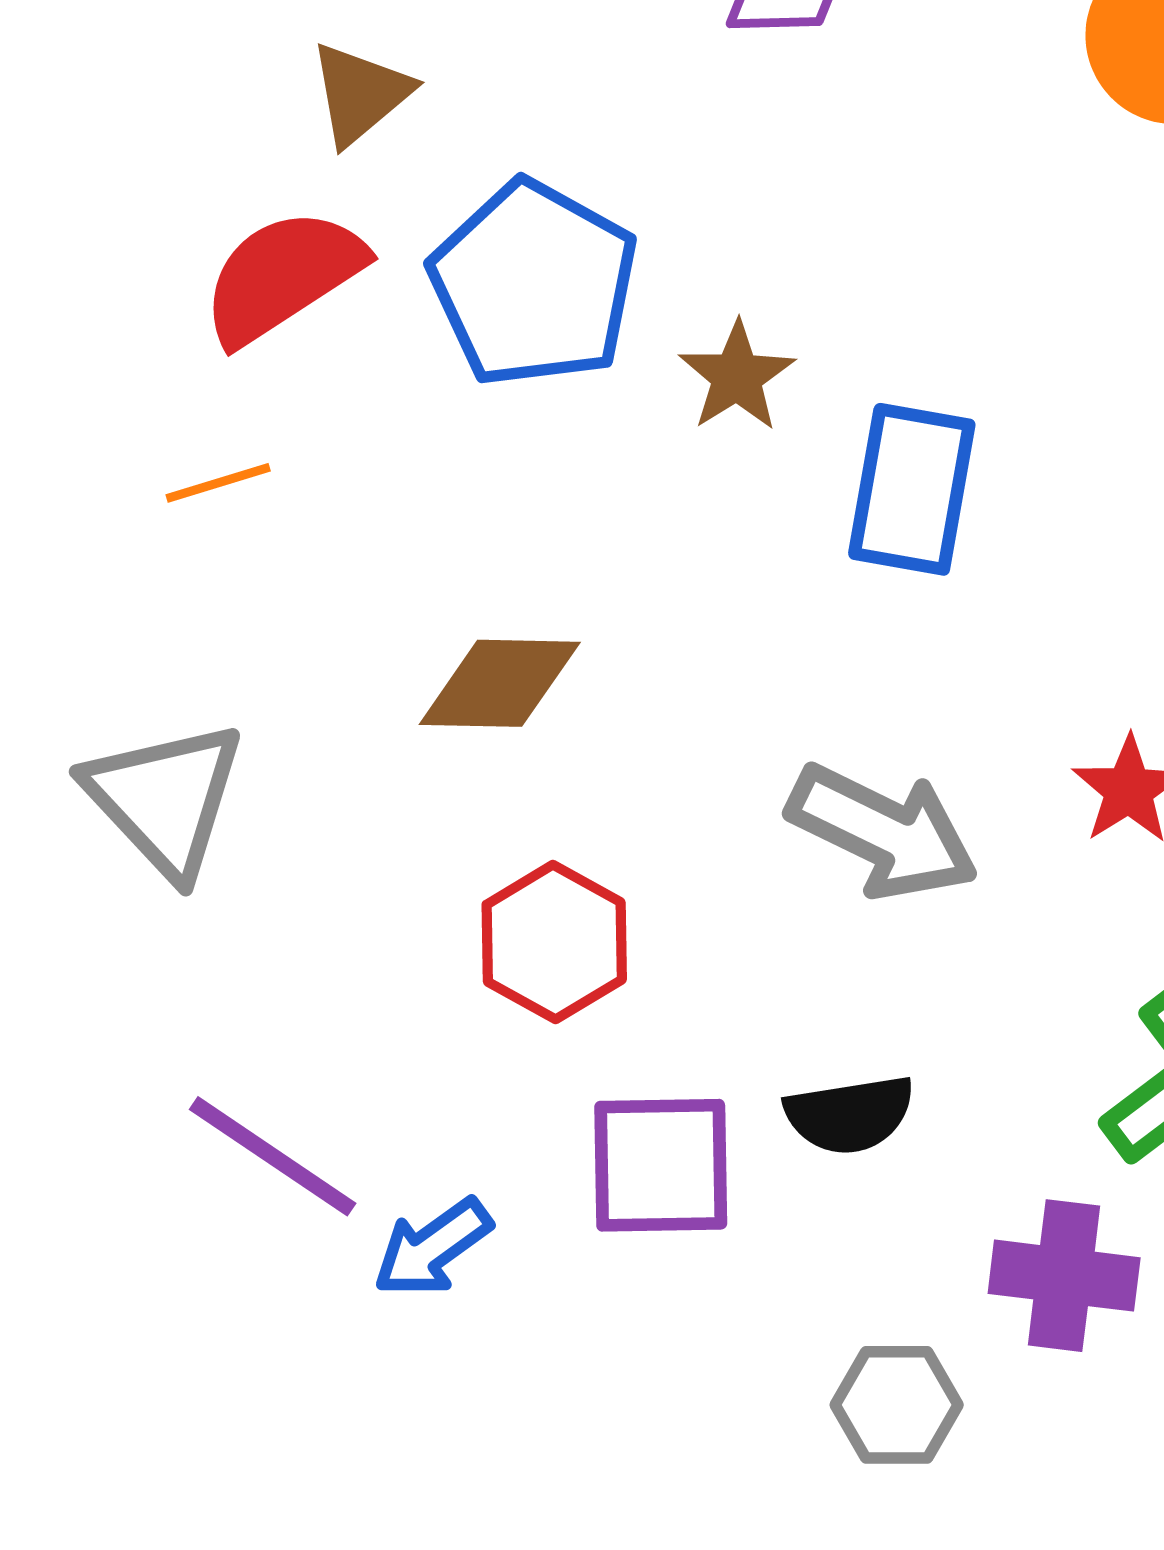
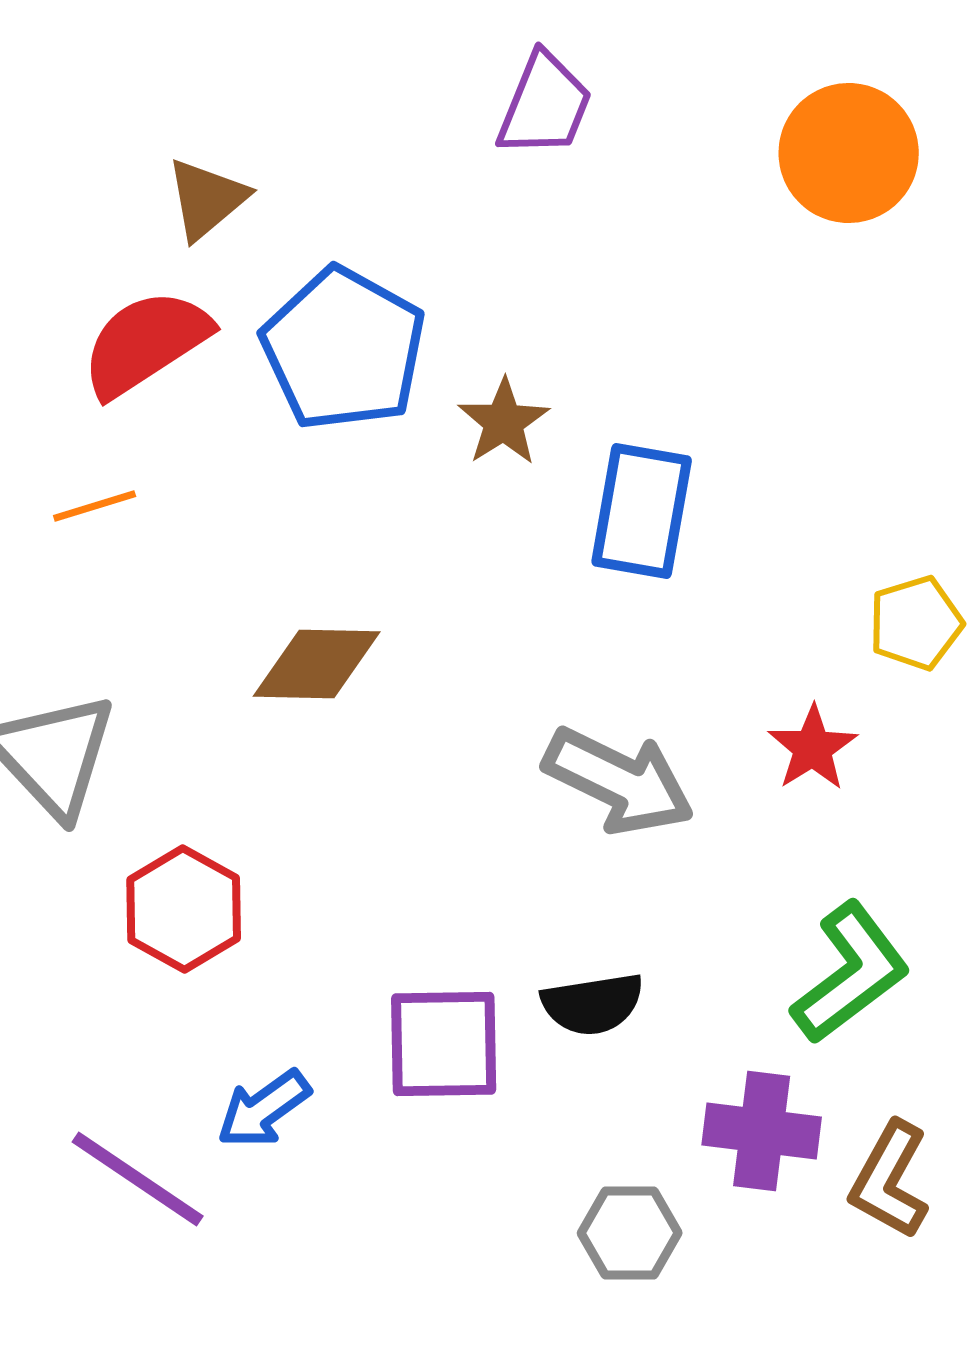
red hexagon: (554, 942) -> (184, 909), moved
purple line: (273, 1156) -> (138, 1179), moved

